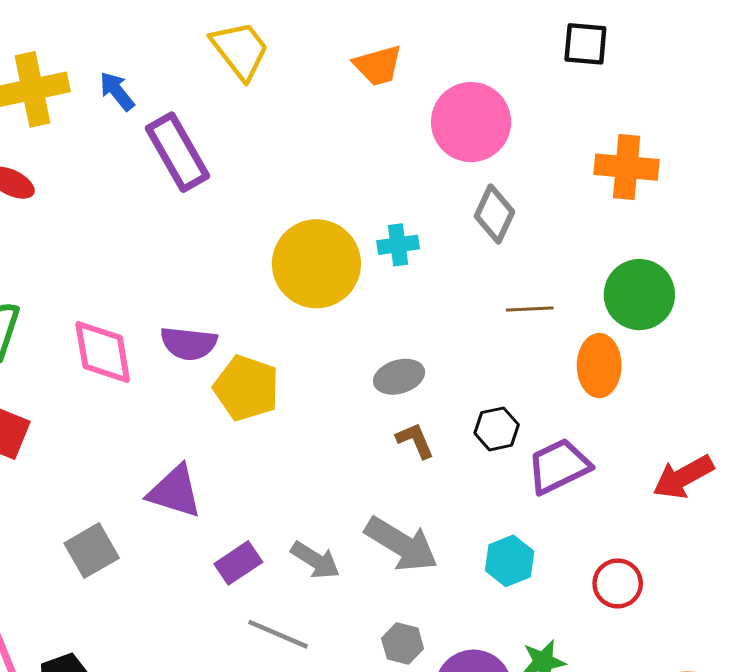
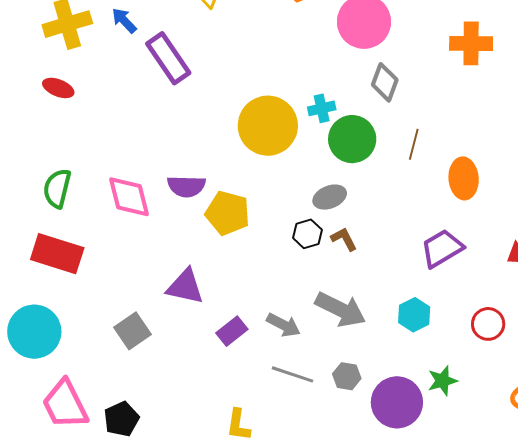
green circle: (639, 295) -> (352, 139), moved
brown line: (530, 309) -> (414, 144), turned -68
black hexagon: (497, 429) -> (307, 234), moved
gray line: (278, 634) -> (292, 374), moved

